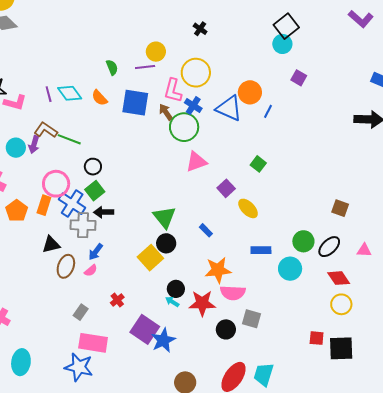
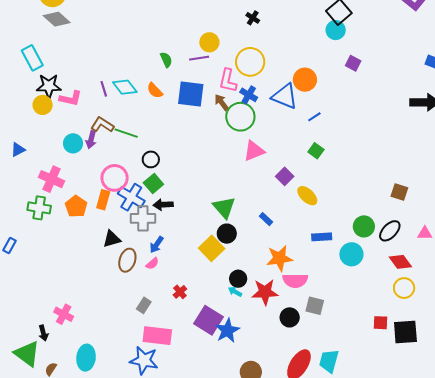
blue line: (268, 111) -> (314, 117), moved, turned 32

